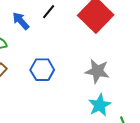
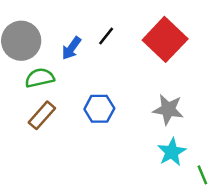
blue arrow: (21, 21) -> (71, 48), turned -102

